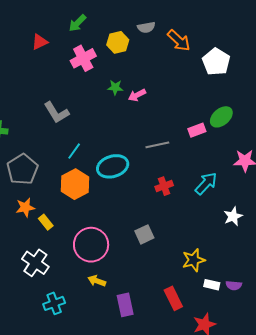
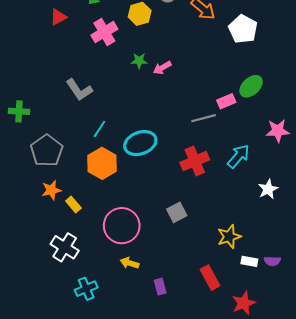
gray line: (157, 145) -> (204, 118), moved
red cross: (164, 186) -> (195, 161), size x1.5
purple rectangle: (125, 305) -> (160, 287), size x0.7

